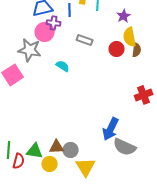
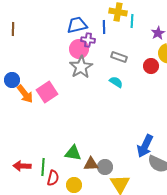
gray star: (30, 50) -> (81, 67), moved, turned 30
cyan semicircle: (63, 66) -> (116, 82), moved
green triangle: (35, 151) -> (73, 153), moved
yellow circle: (50, 164) -> (74, 185), moved

